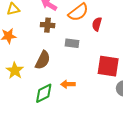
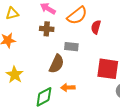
brown semicircle: (43, 60) -> (57, 64), moved

